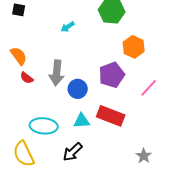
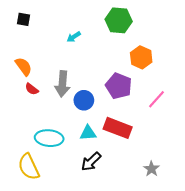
purple pentagon: (112, 75) -> (119, 86), turned -30
black arrow: (73, 152) -> (91, 162), moved

